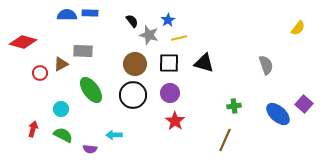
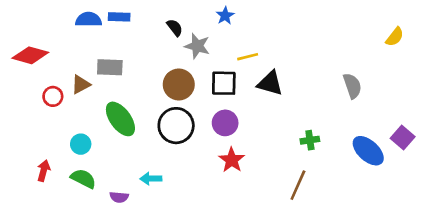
blue star: (168, 20) -> (225, 16), moved
yellow line: (179, 38) -> (248, 57), moved

